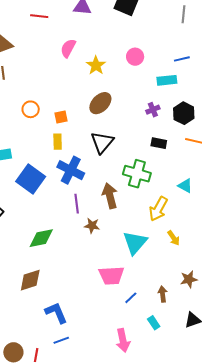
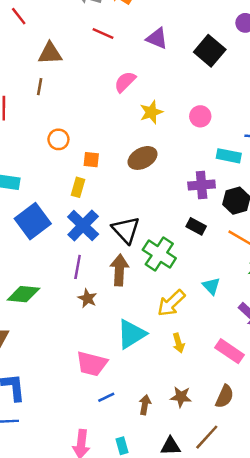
purple cross: (153, 110) -> (202, 185), size x1.5
black triangle: (102, 142) -> (126, 230), moved, turned -40
cyan rectangle: (154, 323) -> (122, 446), moved

